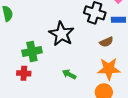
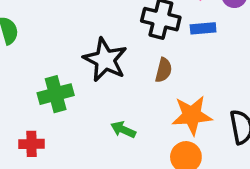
brown semicircle: (106, 42) -> (164, 70), moved, turned -48
red cross: (24, 73) -> (32, 144), moved

